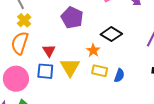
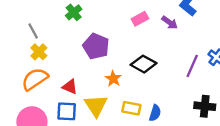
orange semicircle: (20, 43) -> (35, 79), turned 40
orange star: (93, 50) -> (113, 79), moved
red triangle: (49, 51) -> (70, 87), turned -32

